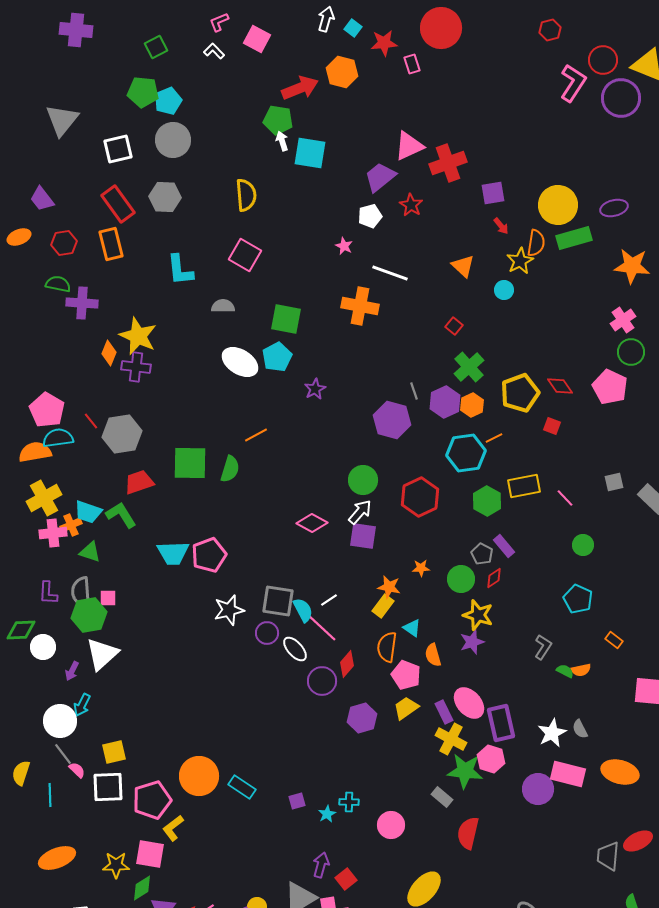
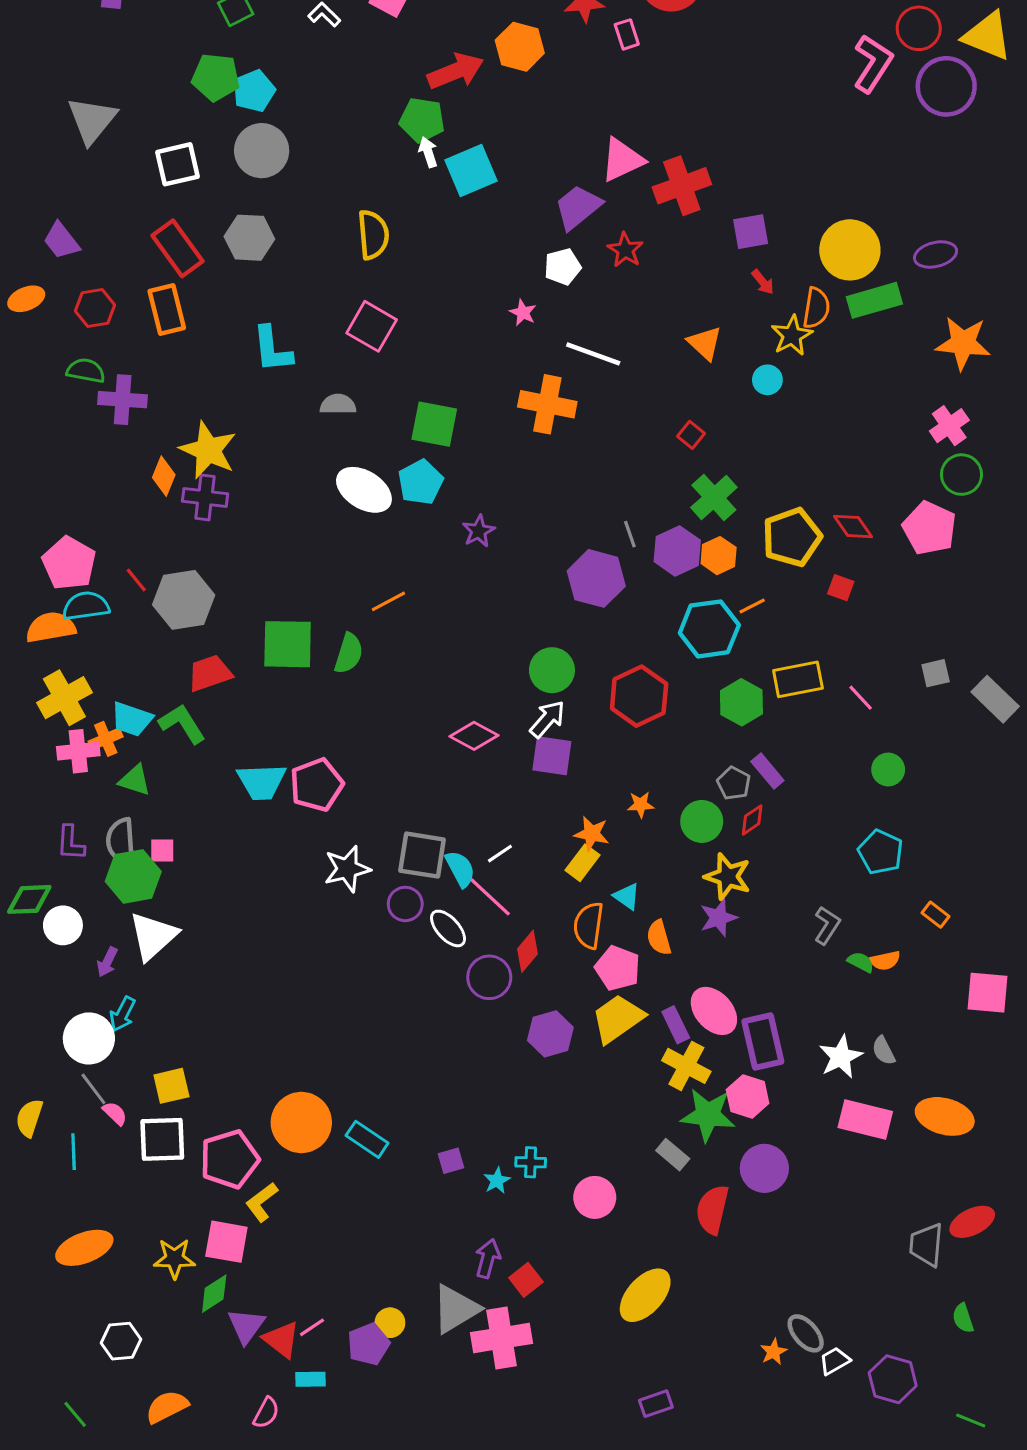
cyan square: (310, 153) -> (471, 170), turned -32
yellow trapezoid: (406, 708) -> (618, 1019), size x1.4
purple circle: (538, 789) -> (764, 1168), moved

